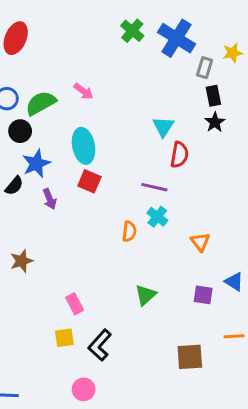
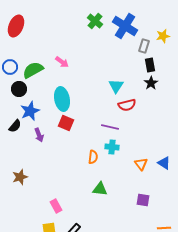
red semicircle: (179, 155) -> (127, 105), turned 66
cyan cross: (157, 217) -> (112, 147), turned -32
blue triangle: (234, 282) -> (164, 163), moved
green triangle: (146, 295) -> (100, 189), moved, turned 49

